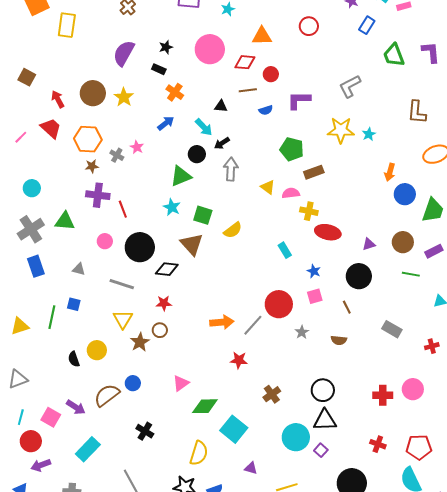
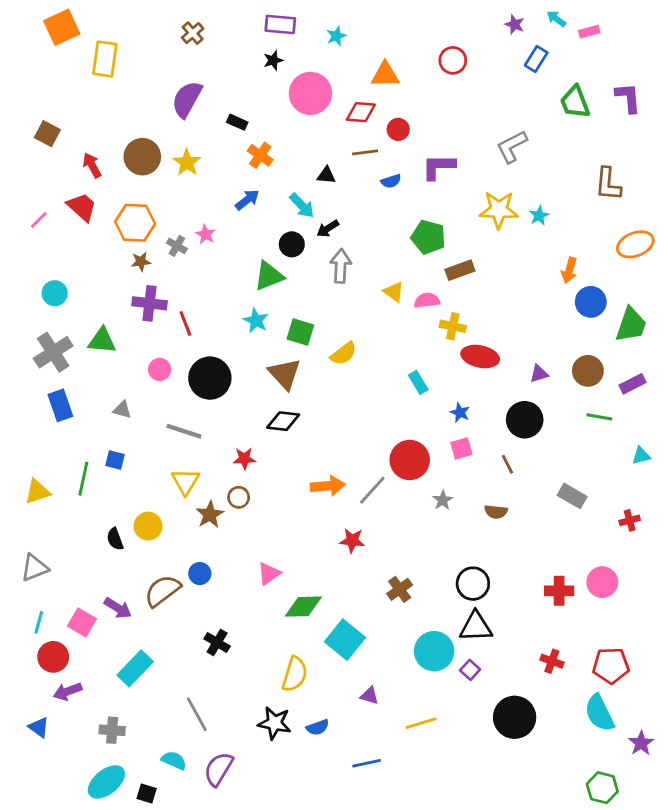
black star: (166, 47) -> (273, 60), moved
black diamond: (167, 269) -> (283, 421), moved

